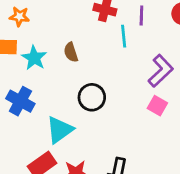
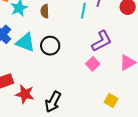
cyan triangle: (60, 130) -> (25, 42), moved, turned 40

